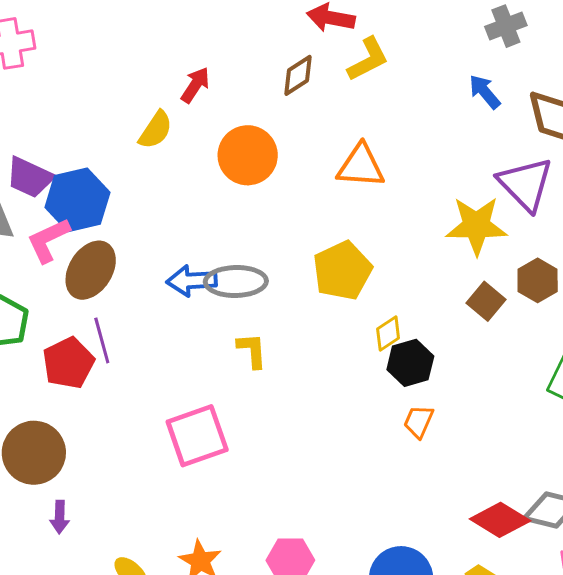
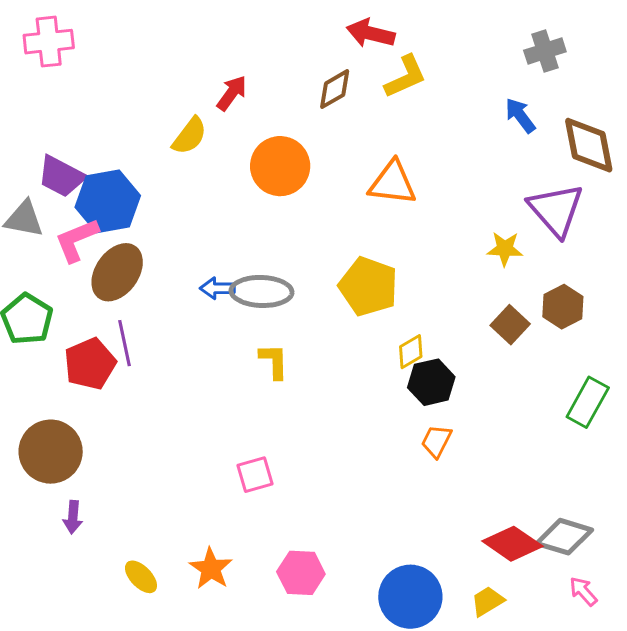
yellow star: (476, 226) -> (505, 249), size x0.6
yellow pentagon: (342, 271) -> (368, 286), turned -30
blue arrow: (192, 281) -> (217, 288), size x0.7
pink square: (197, 436) -> (255, 475), moved, size x0.6

